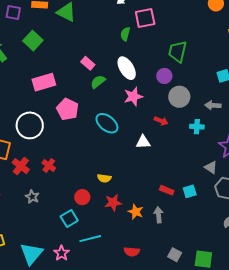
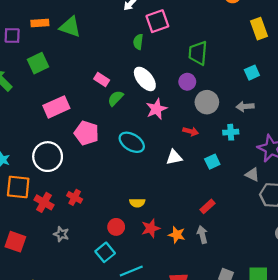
green square: (33, 41) -> (38, 63), turned 30
red rectangle: (167, 190) -> (207, 206), turned -56
cyan square: (190, 191) -> (212, 162), moved

